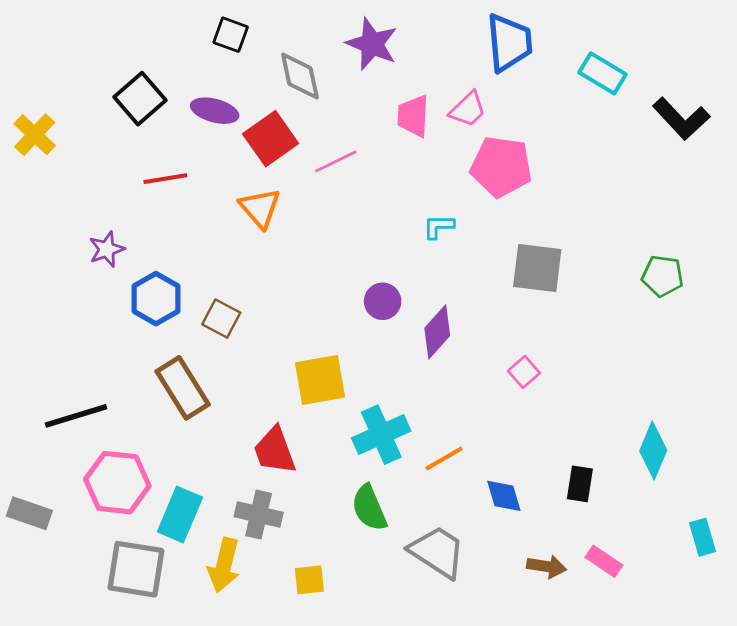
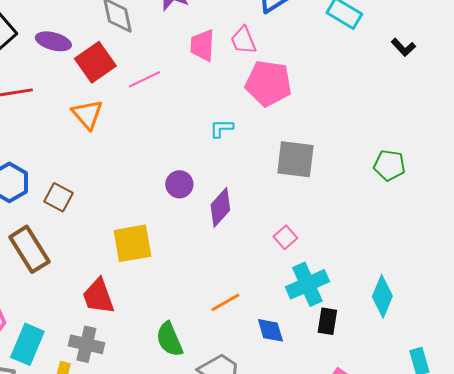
pink trapezoid: (468, 109) -> (243, 40), turned 112
black L-shape: (681, 119) -> (403, 47), size x0.6
cyan cross: (381, 435) -> (307, 284), moved

